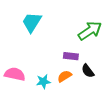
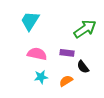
pink semicircle: (15, 74) -> (37, 54), moved
orange semicircle: (65, 76) -> (66, 81), moved

